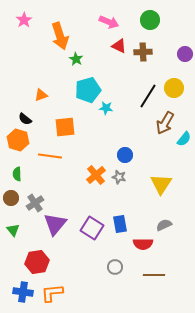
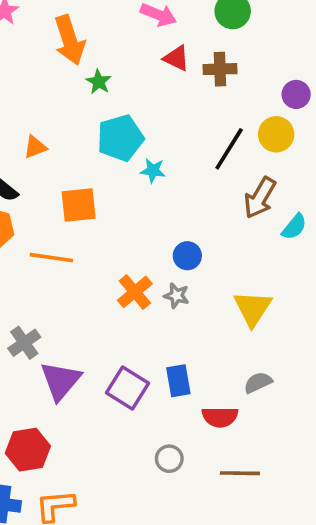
purple circle: (185, 54) -> (296, 94), moved

